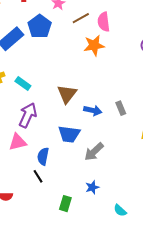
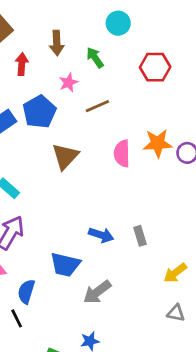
pink semicircle: (104, 22) -> (122, 153), moved
orange star: (94, 45) -> (158, 143), moved
brown triangle: (67, 94) -> (65, 156), moved

